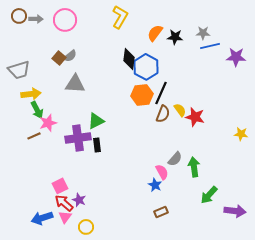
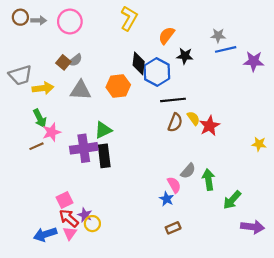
black star: (175, 37) -> (185, 56), moved
black line: (161, 93) -> (173, 100), turned 60
yellow arrow: (31, 94) -> (43, 88), moved
orange hexagon: (142, 95) -> (118, 86), moved
red star: (195, 117) -> (210, 126), turned 30
black rectangle: (97, 145) -> (104, 156), size x1.5
green arrow: (209, 195) -> (232, 200), moved
yellow circle: (86, 227) -> (92, 224), moved

